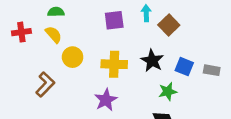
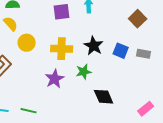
brown square: (169, 25) -> (138, 19), moved
green star: (168, 92) -> (84, 72), moved

